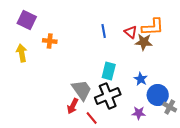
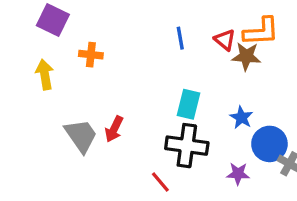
gray trapezoid: (82, 90) -> (81, 136), moved
black cross: (108, 96) -> (187, 146), turned 30
red arrow: (73, 106) -> (114, 129), moved

